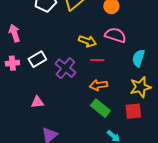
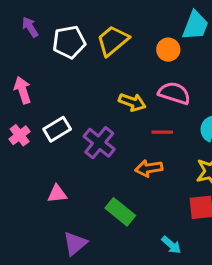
red line: (97, 60) -> (162, 132), moved
pink cross: (12, 63) -> (20, 135), turned -32
green rectangle: (100, 108) -> (120, 212), moved

